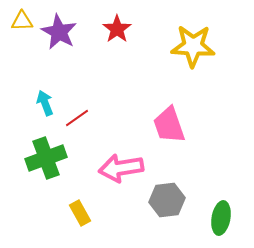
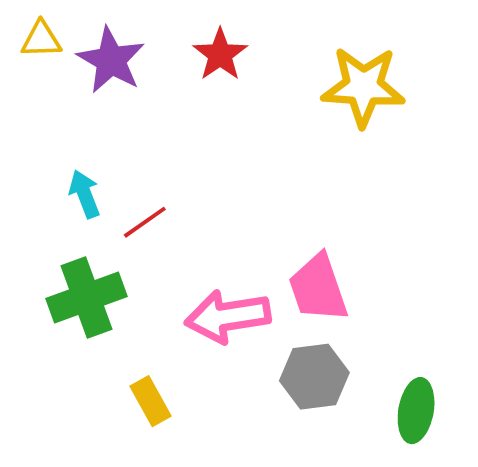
pink trapezoid: (169, 125) -> (318, 288), moved

